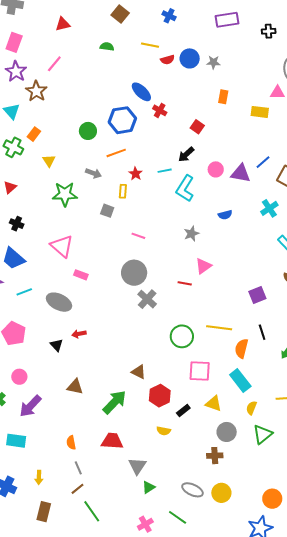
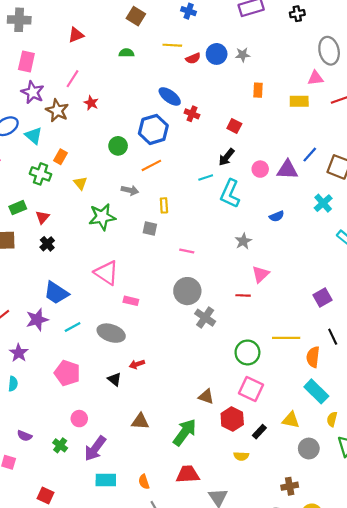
red star: (136, 174) -> (91, 103), moved
black cross: (17, 224) -> (47, 244), moved, turned 32
pink square: (200, 371) -> (251, 389), moved, turned 30
cyan rectangle: (16, 441) -> (106, 480), moved
brown cross: (215, 456) -> (290, 486), moved

